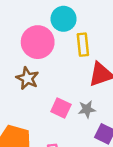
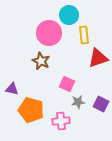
gray star: (87, 109) -> (78, 102), moved

